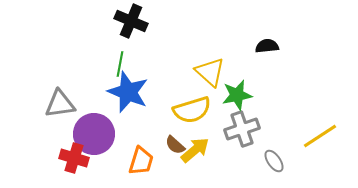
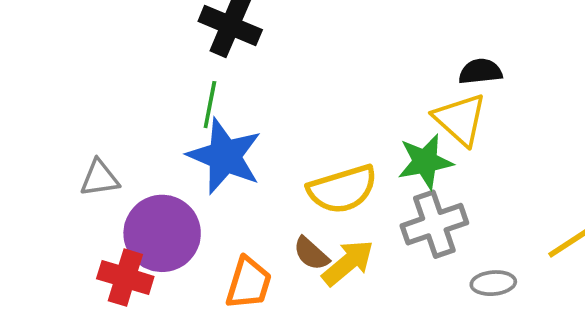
yellow triangle: (210, 72) -> (460, 119), moved
gray triangle: (60, 104) -> (100, 178), size x0.7
gray ellipse: (274, 161) -> (493, 283), turned -60

